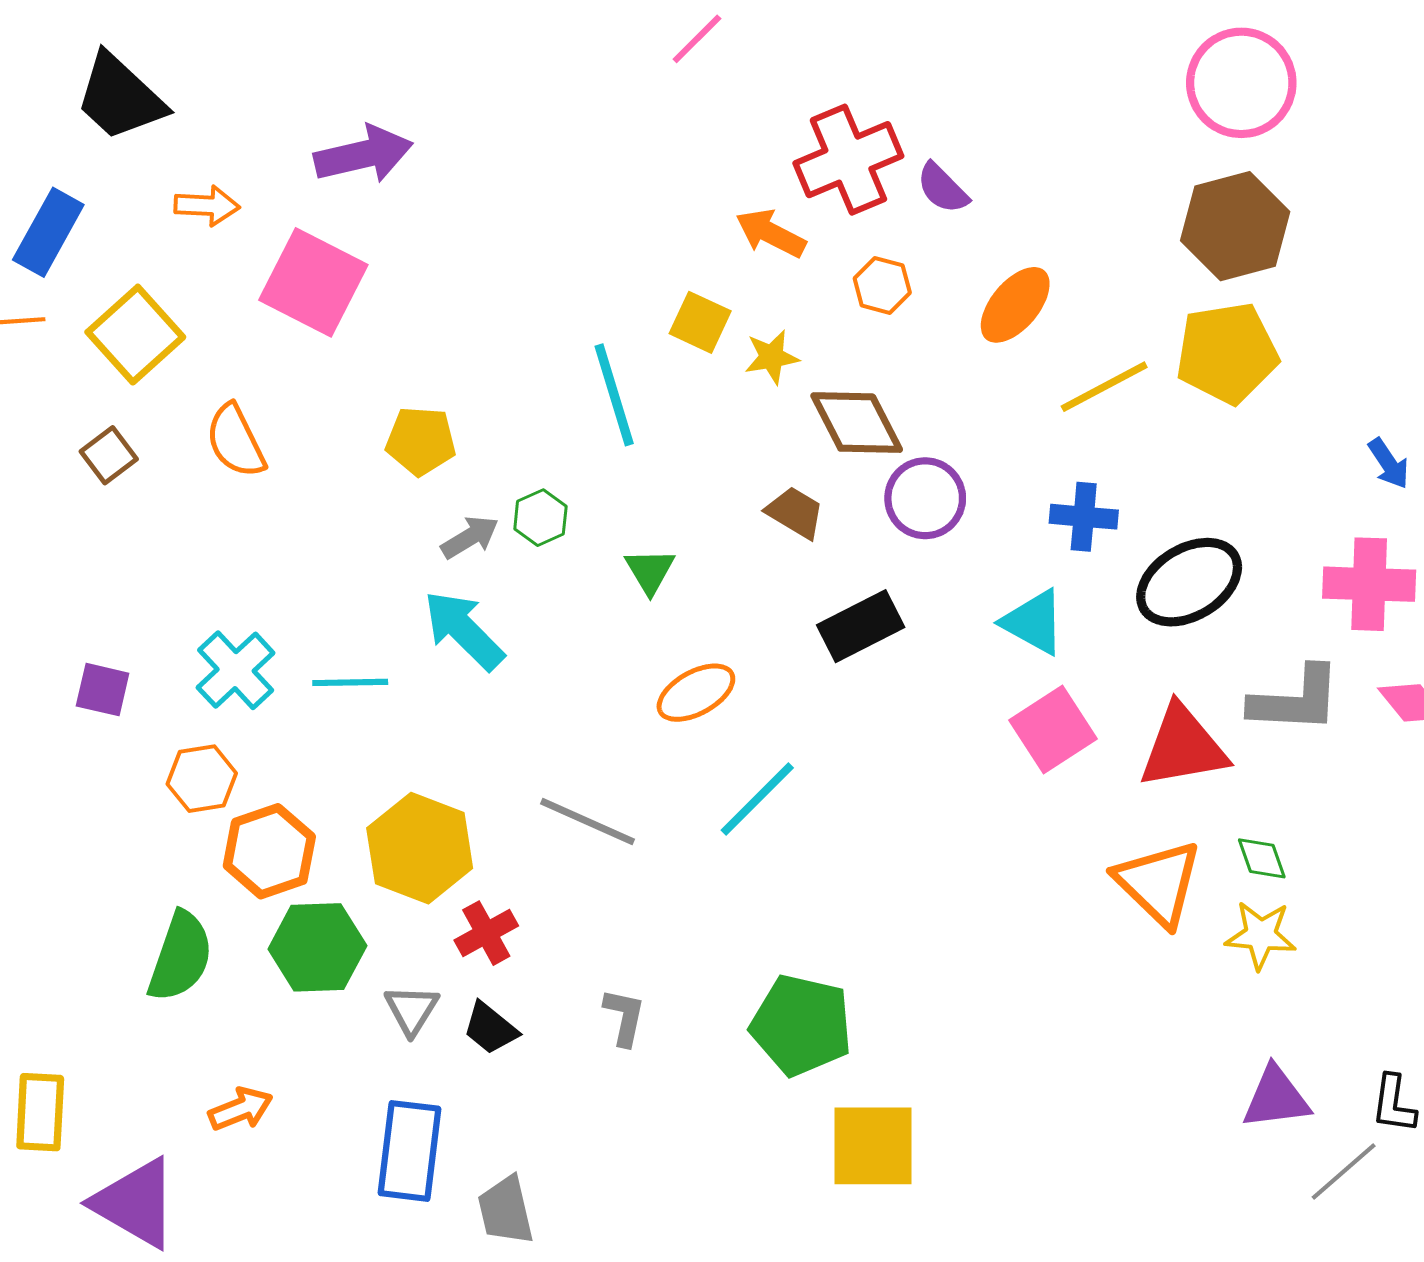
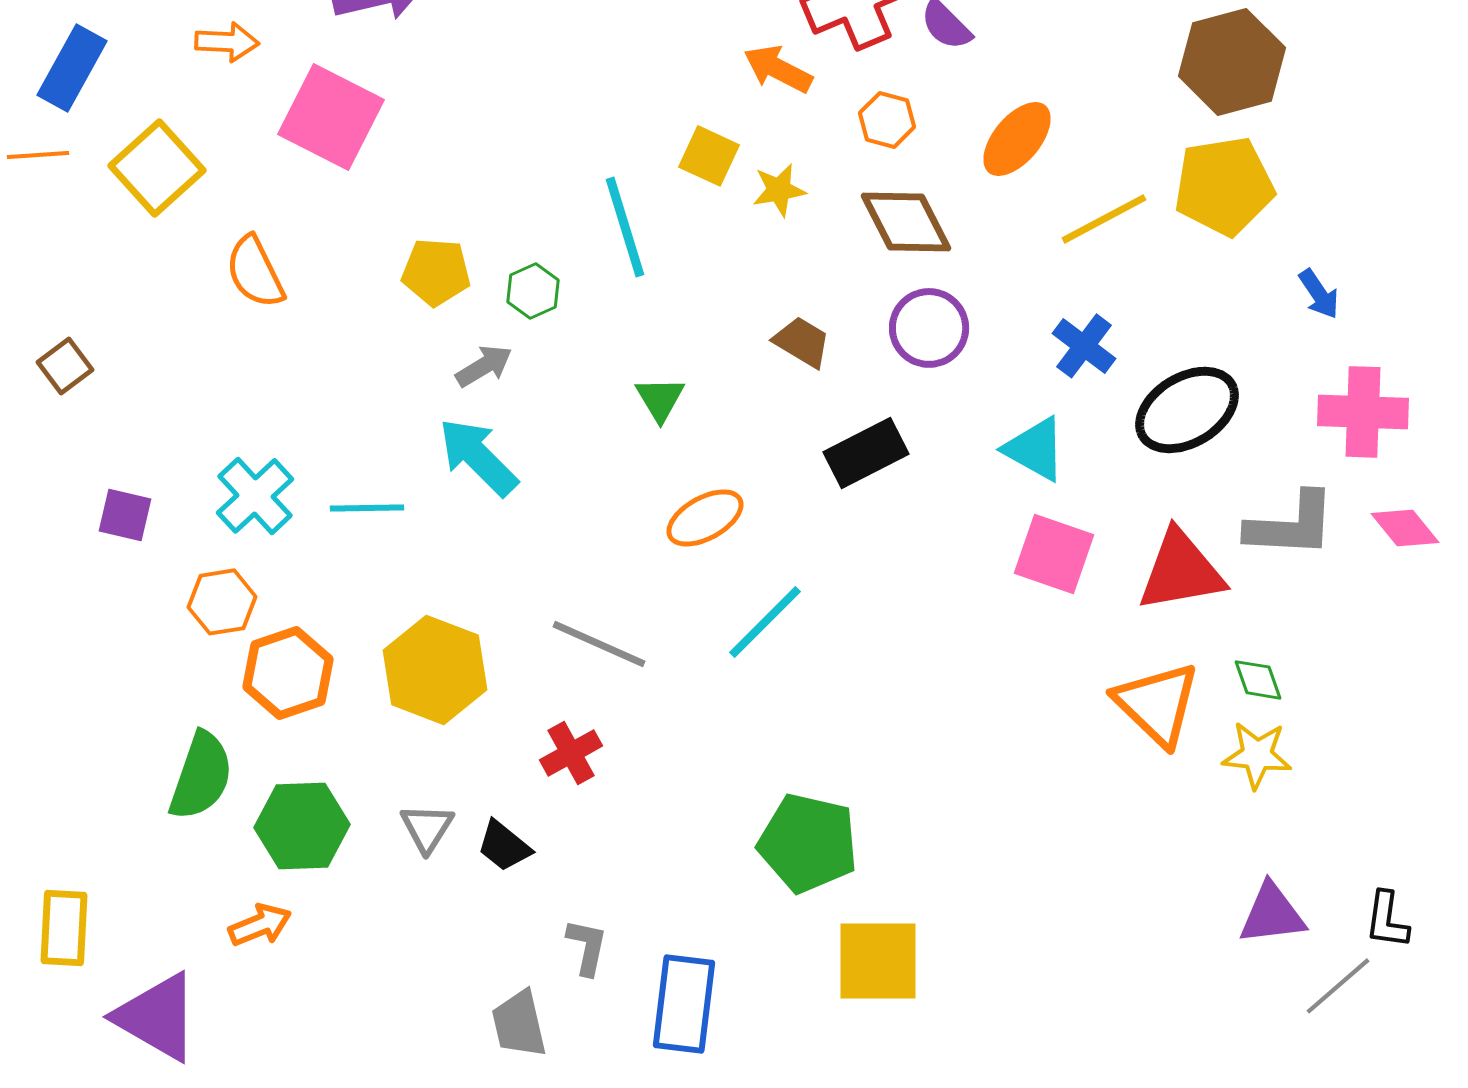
brown diamond: (857, 423) -> (906, 222), moved
brown square: (109, 455) -> (65, 366), moved
blue arrow: (1389, 463) -> (1319, 294), moved
blue cross: (1084, 517) -> (1084, 346), turned 32
green hexagon: (540, 518) -> (533, 291), moved
pink square: (1053, 729) -> (1054, 554), turned -38
red cross: (486, 933) -> (571, 753), moved
green hexagon: (317, 947) -> (302, 826), moved
gray L-shape: (624, 1017) -> (587, 947), moved
blue rectangle: (410, 1151) -> (684, 1004), moved

